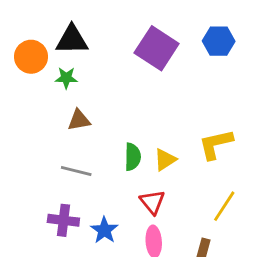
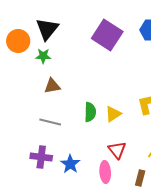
black triangle: (72, 40) -> (47, 29), turned -50
red triangle: (152, 202) -> (117, 150), moved

